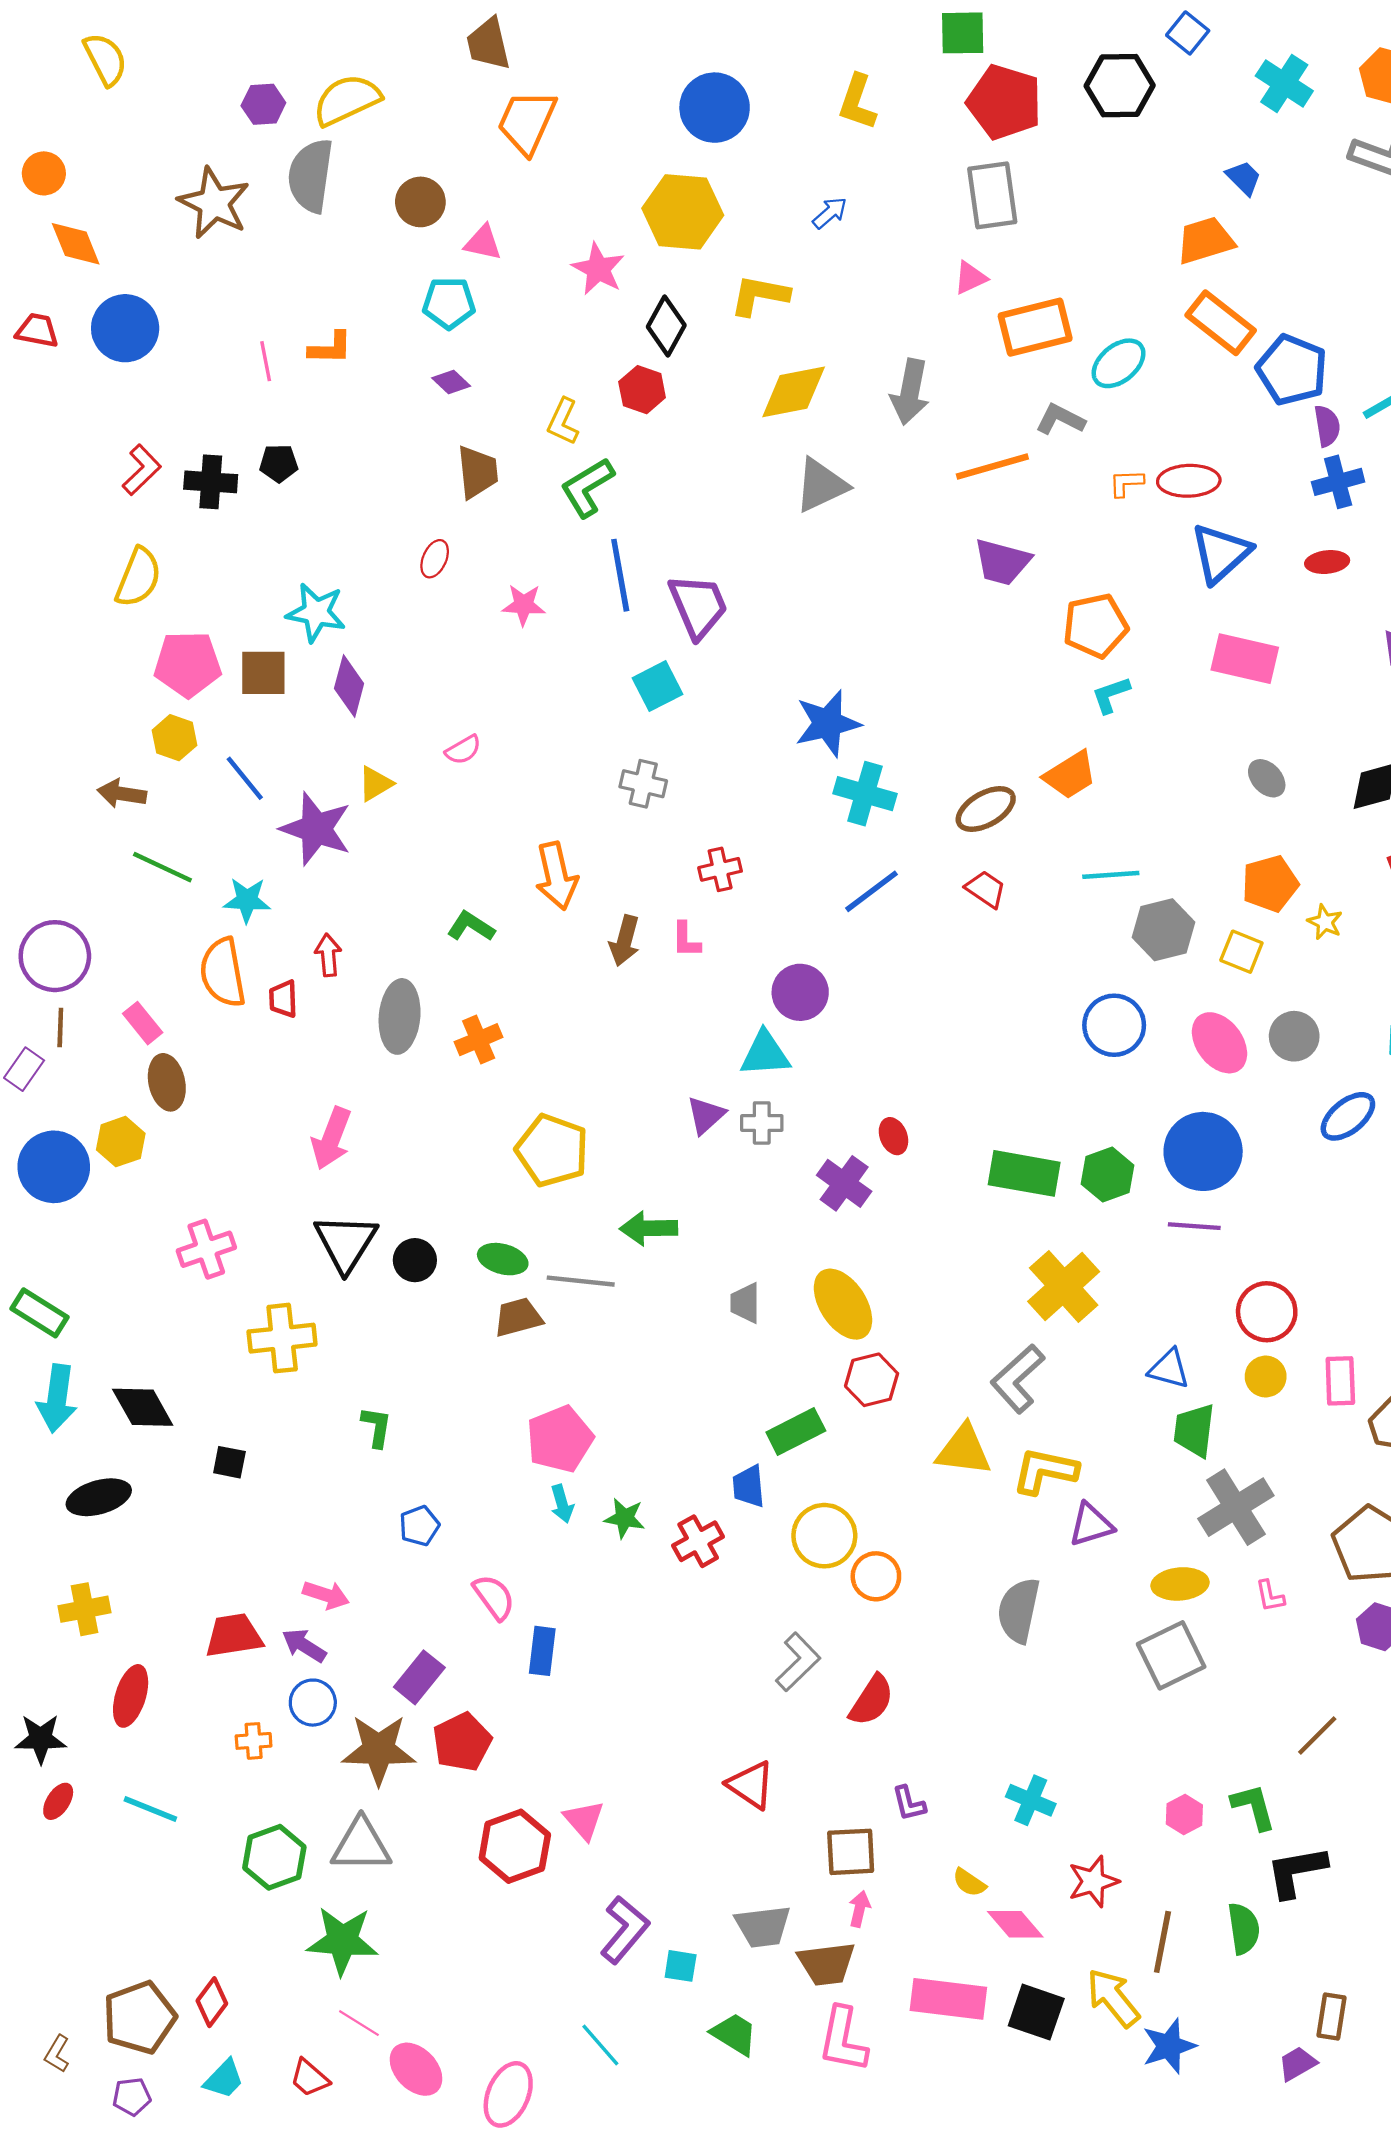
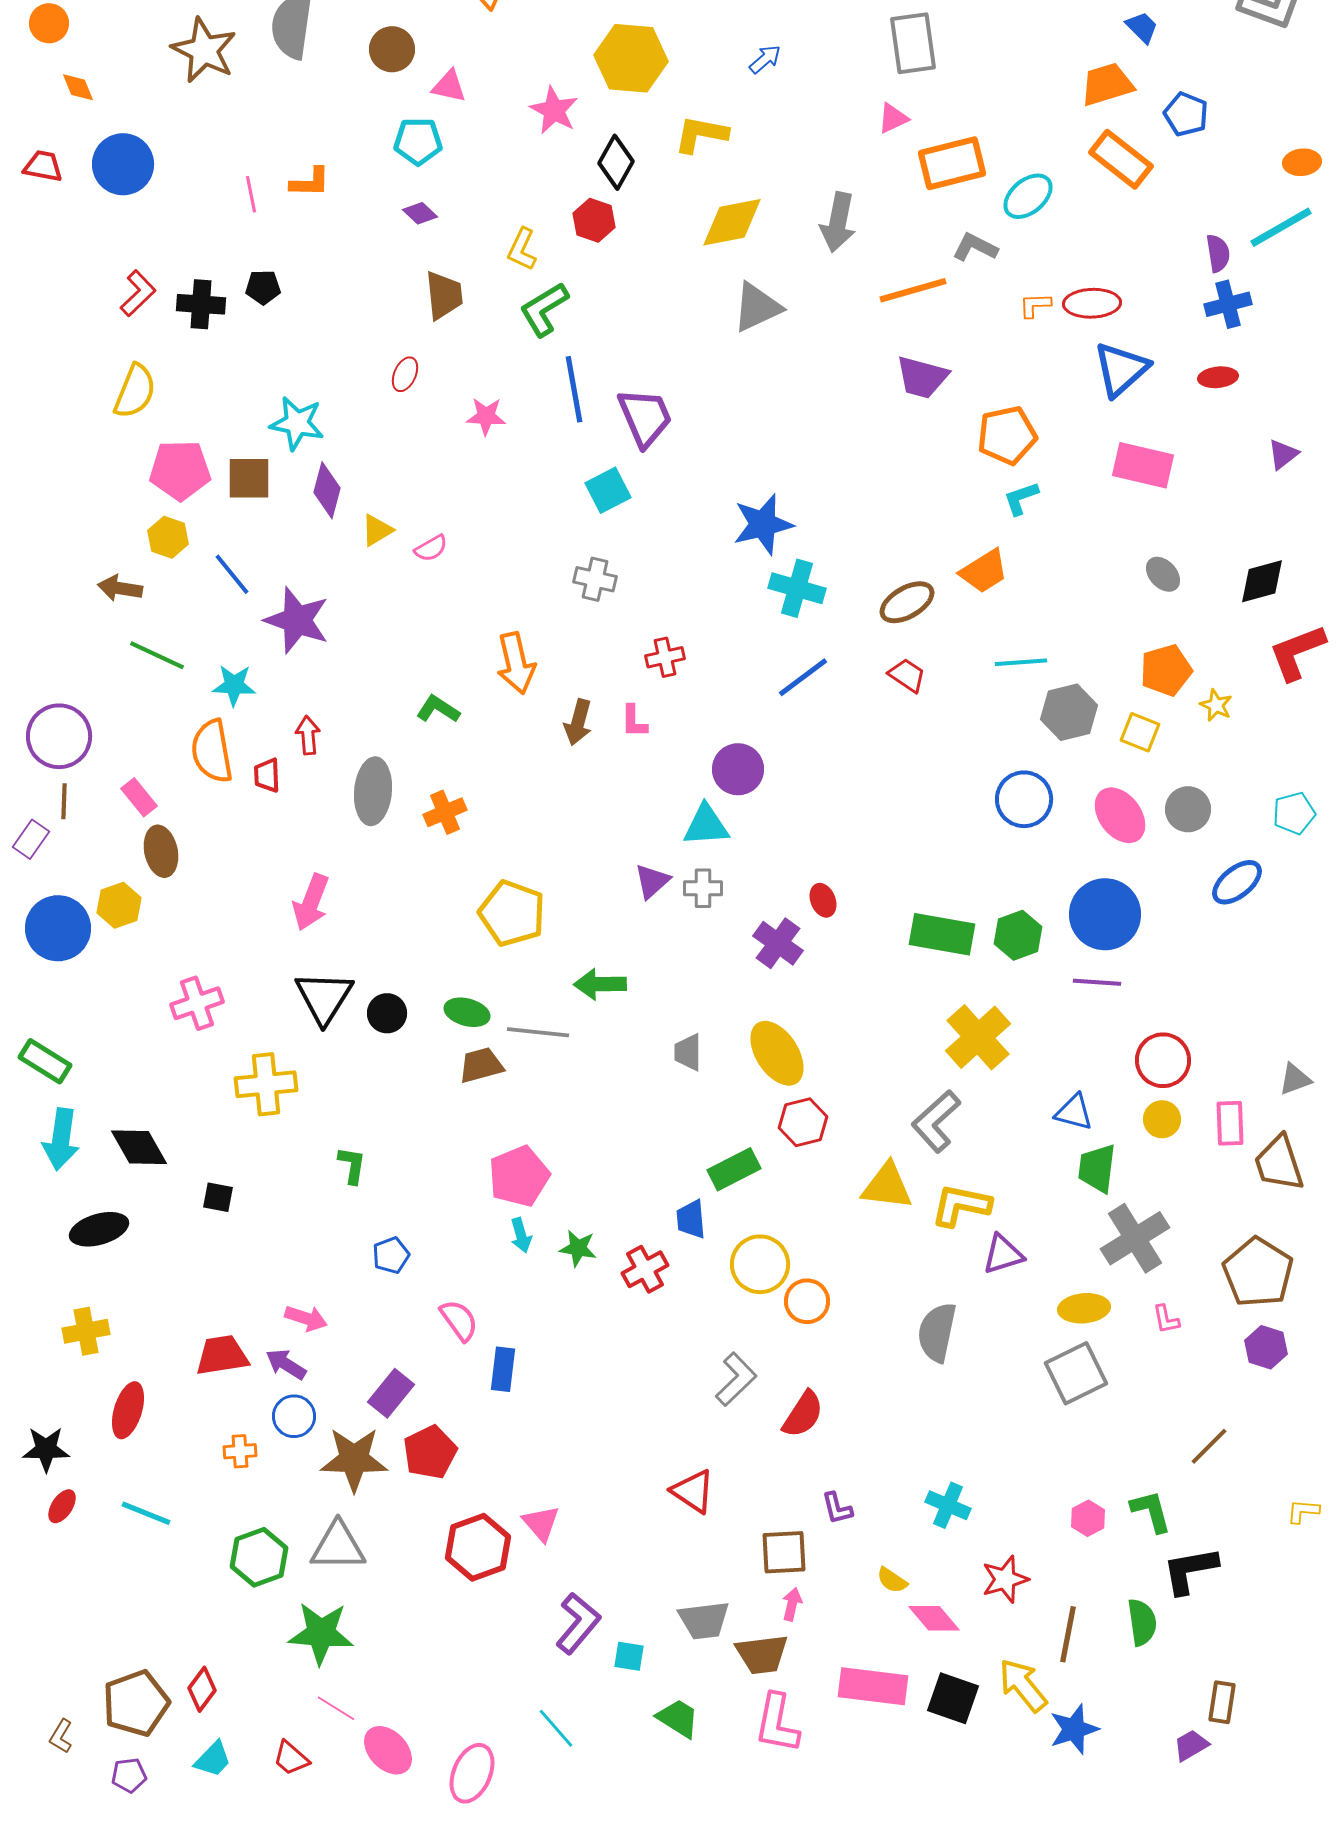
orange diamond: (76, 244) -> (78, 87), size x0.7
blue pentagon: (1292, 370) -> (1186, 114), moved, size x0.7
yellow triangle: (375, 784) -> (377, 530), moved

